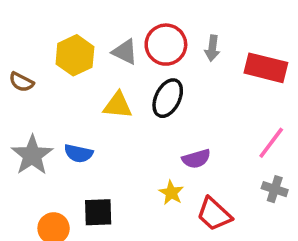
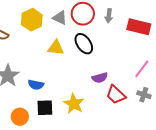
black ellipse: (168, 98) -> (84, 44), turned -60
blue semicircle: (79, 153) -> (36, 85), moved
yellow star: (171, 193) -> (74, 104), moved, size x1.5
red trapezoid: (214, 214) -> (116, 95), moved

